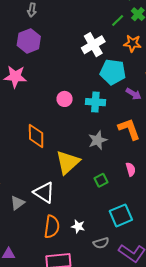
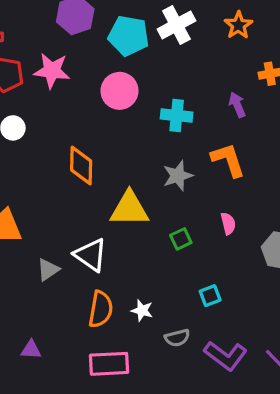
orange star: (133, 43) -> (238, 25), turned 30
cyan pentagon: (113, 72) -> (129, 36), moved
purple arrow: (134, 94) -> (237, 105), turned -147
pink circle: (65, 99) -> (120, 91), moved, size x1.5
yellow triangle: (68, 162) -> (129, 209), turned 40
cyan square: (121, 215) -> (210, 296), size x0.6

